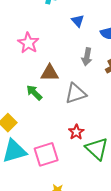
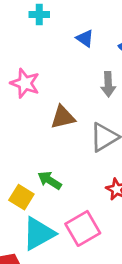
green arrow: (34, 93) -> (50, 180), moved

